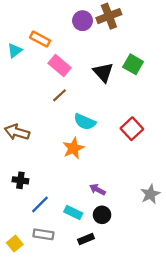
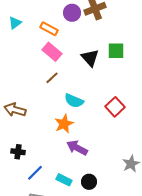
orange rectangle: (40, 39) -> (49, 29), moved
cyan triangle: (15, 51) -> (15, 23), moved
green square: (133, 64) -> (116, 51), turned -30
purple arrow: (97, 190) -> (77, 148), moved, size x1.5

